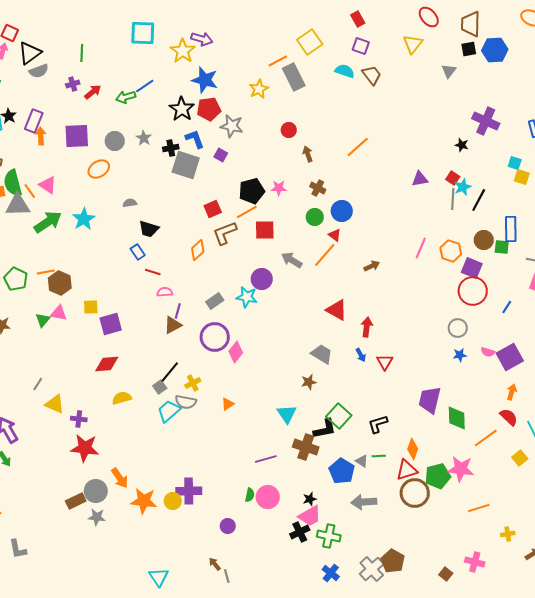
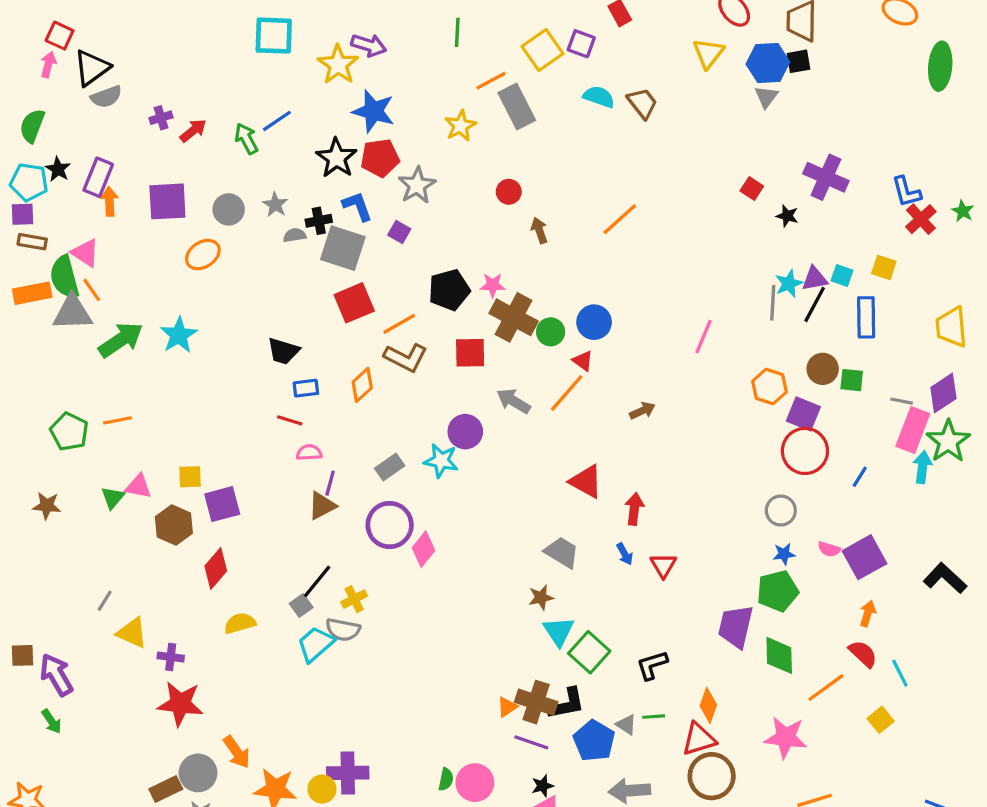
purple square: (361, 46) -> (581, 44), moved
blue hexagon: (495, 50) -> (768, 63), moved
green line: (82, 53) -> (457, 32), moved
green arrow: (126, 97) -> (246, 139), turned 78
gray star: (232, 126) -> (417, 185), turned 30
cyan square: (515, 163) -> (842, 275), moved
red square: (453, 178) -> (752, 189), moved
purple triangle: (420, 179) -> (815, 279), moved
pink triangle: (48, 185) -> (85, 253), moved
brown cross: (318, 188) -> (514, 317), moved, size x1.8
gray semicircle: (130, 203) -> (295, 235), moved
red square: (213, 209) -> (354, 303), moved, size x1.4
orange line: (247, 212) -> (399, 324), moved
blue rectangle: (511, 229) -> (866, 317), moved
brown L-shape: (225, 233) -> (406, 358), turned -132
pink line: (421, 248) -> (704, 337), moved
blue rectangle: (138, 252) -> (306, 388), moved, turned -63
brown hexagon: (60, 283) -> (174, 525), moved
red diamond: (107, 364) -> (216, 568), turned -45
orange triangle: (228, 404) -> (507, 707), moved
cyan triangle: (287, 414) -> (559, 631), moved
black L-shape: (325, 429) -> (567, 704), moved
purple line: (266, 459) -> (531, 742), moved, turned 35
green pentagon: (438, 476) -> (778, 591), moved

